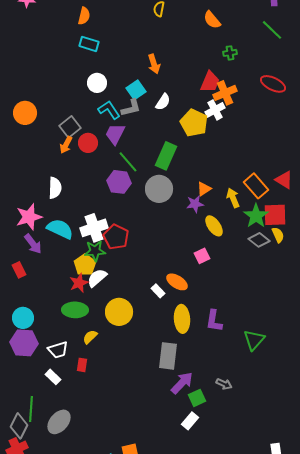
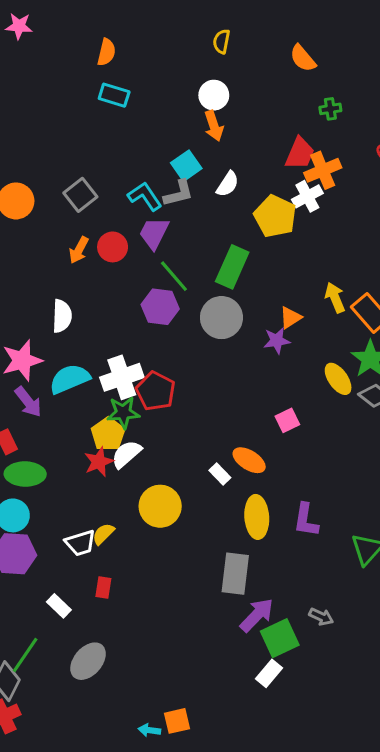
white circle: (97, 83) -> (214, 95), moved
gray square: (70, 127) -> (80, 195), moved
yellow arrow: (233, 198) -> (335, 298), moved
yellow ellipse: (214, 226) -> (338, 379), moved
cyan semicircle: (60, 229) -> (70, 379), turned -48
green ellipse: (75, 310) -> (25, 474), moved
yellow semicircle: (90, 337) -> (103, 534), moved
white trapezoid: (58, 350) -> (80, 543), moved
green square: (197, 398) -> (280, 638), size x1.4
green line: (31, 409) -> (25, 655), turned 30
gray ellipse: (59, 422) -> (88, 661), moved

